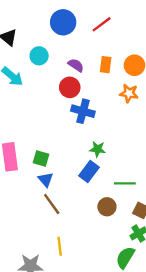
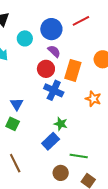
blue circle: (63, 22) -> (51, 29), moved
orange rectangle: (106, 65) -> (73, 70), moved, size x1.5
orange star: (129, 93) -> (93, 99), moved
blue triangle: (46, 180) -> (17, 104), moved

